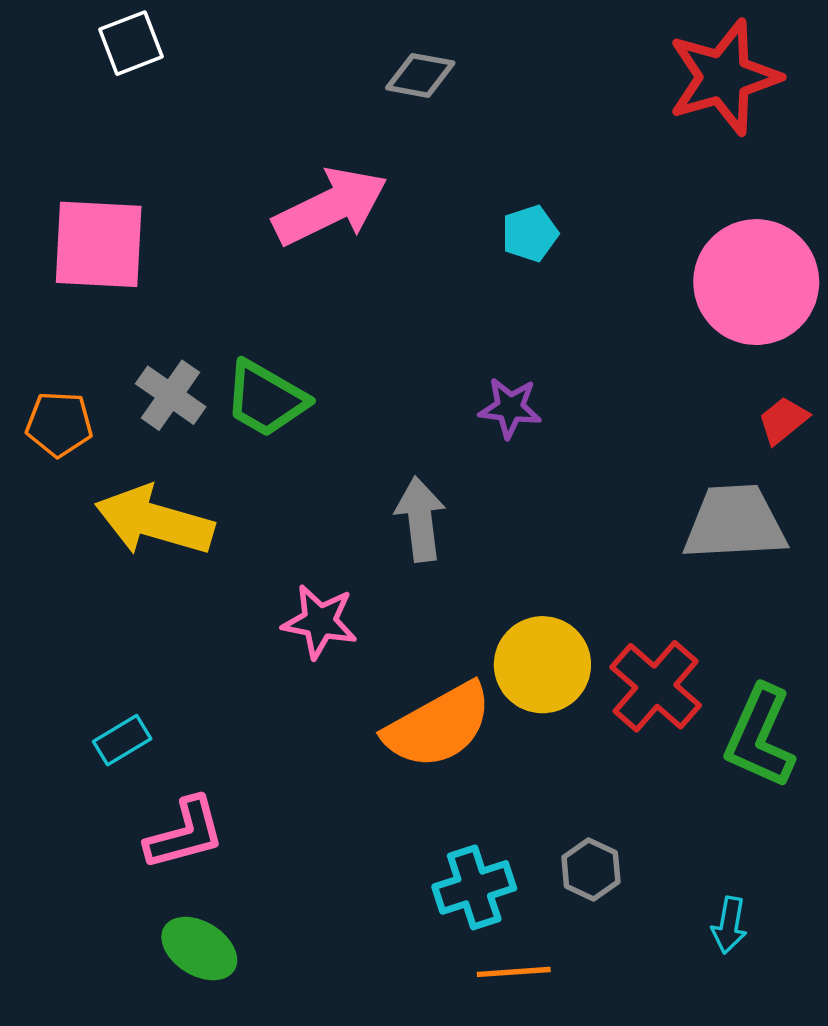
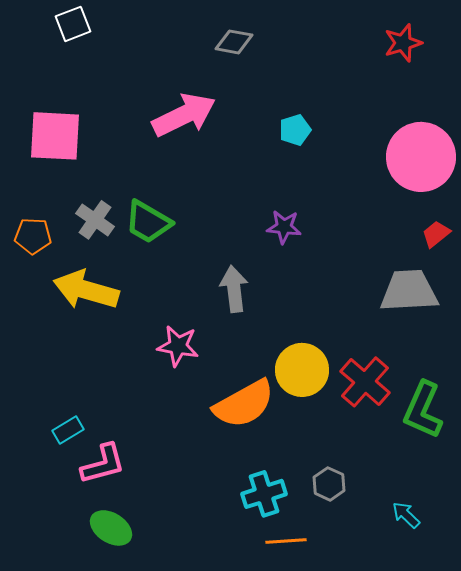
red star: (724, 77) -> (403, 43), size x0.6
cyan rectangle: (122, 740) -> (68, 430), moved
cyan arrow: (729, 925) -> (406, 515), turned 124

